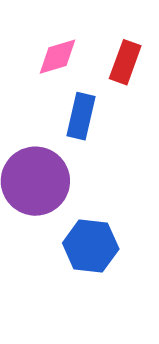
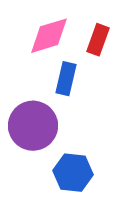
pink diamond: (58, 57) -> (49, 36), size x1.4

